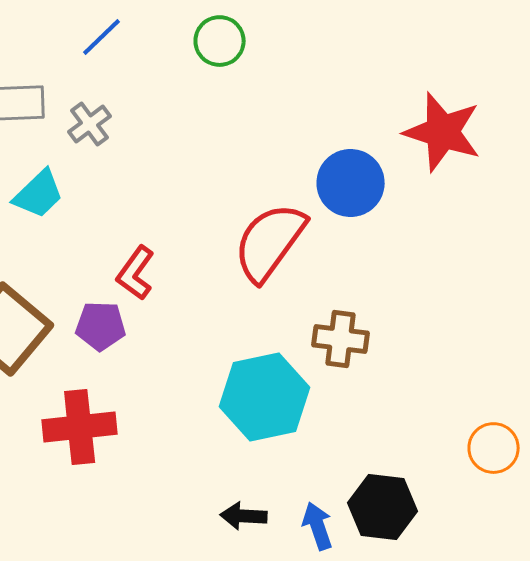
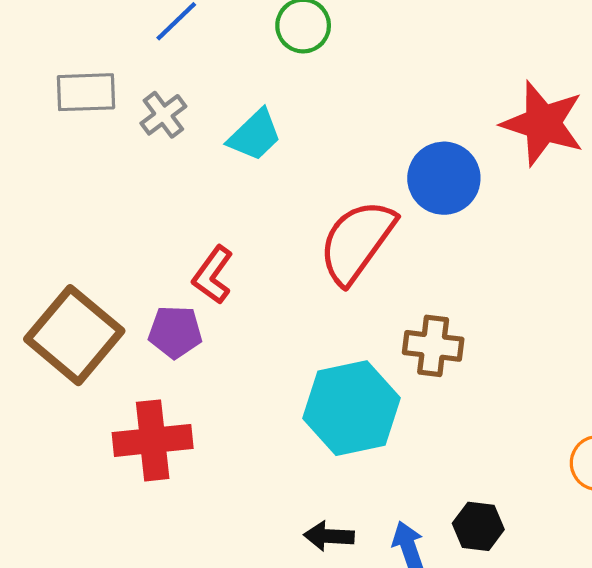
cyan trapezoid: (39, 194) -> (255, 135), moved
black hexagon: (383, 507) -> (478, 526), size x0.7

